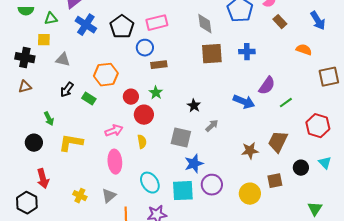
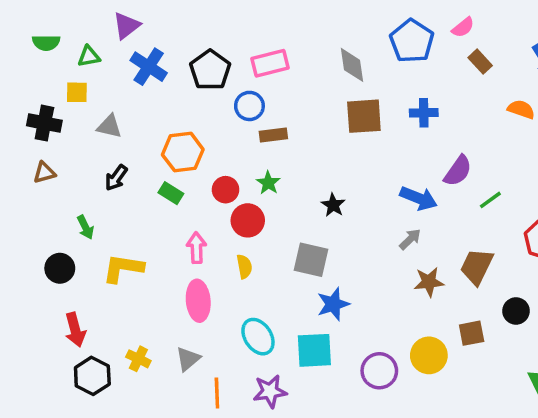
green rectangle: (89, 99) -> (171, 193), moved
gray arrow: (212, 126) -> (410, 239), moved
pink arrow: (114, 131) -> (196, 248), turned -72
purple circle: (212, 185) -> (379, 371), moved
black hexagon: (27, 203) -> (92, 376), moved

